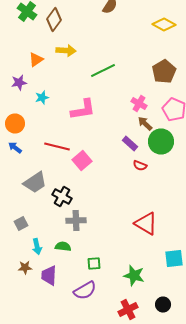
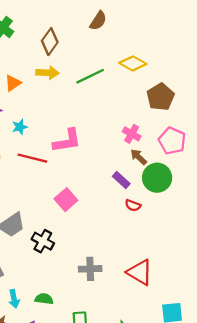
brown diamond: (54, 20) -> (50, 42), moved
yellow diamond: (164, 24) -> (133, 63), moved
green line: (103, 70) -> (90, 76), moved
red line: (57, 146) -> (32, 158), moved
gray cross: (76, 220) -> (90, 269), moved

